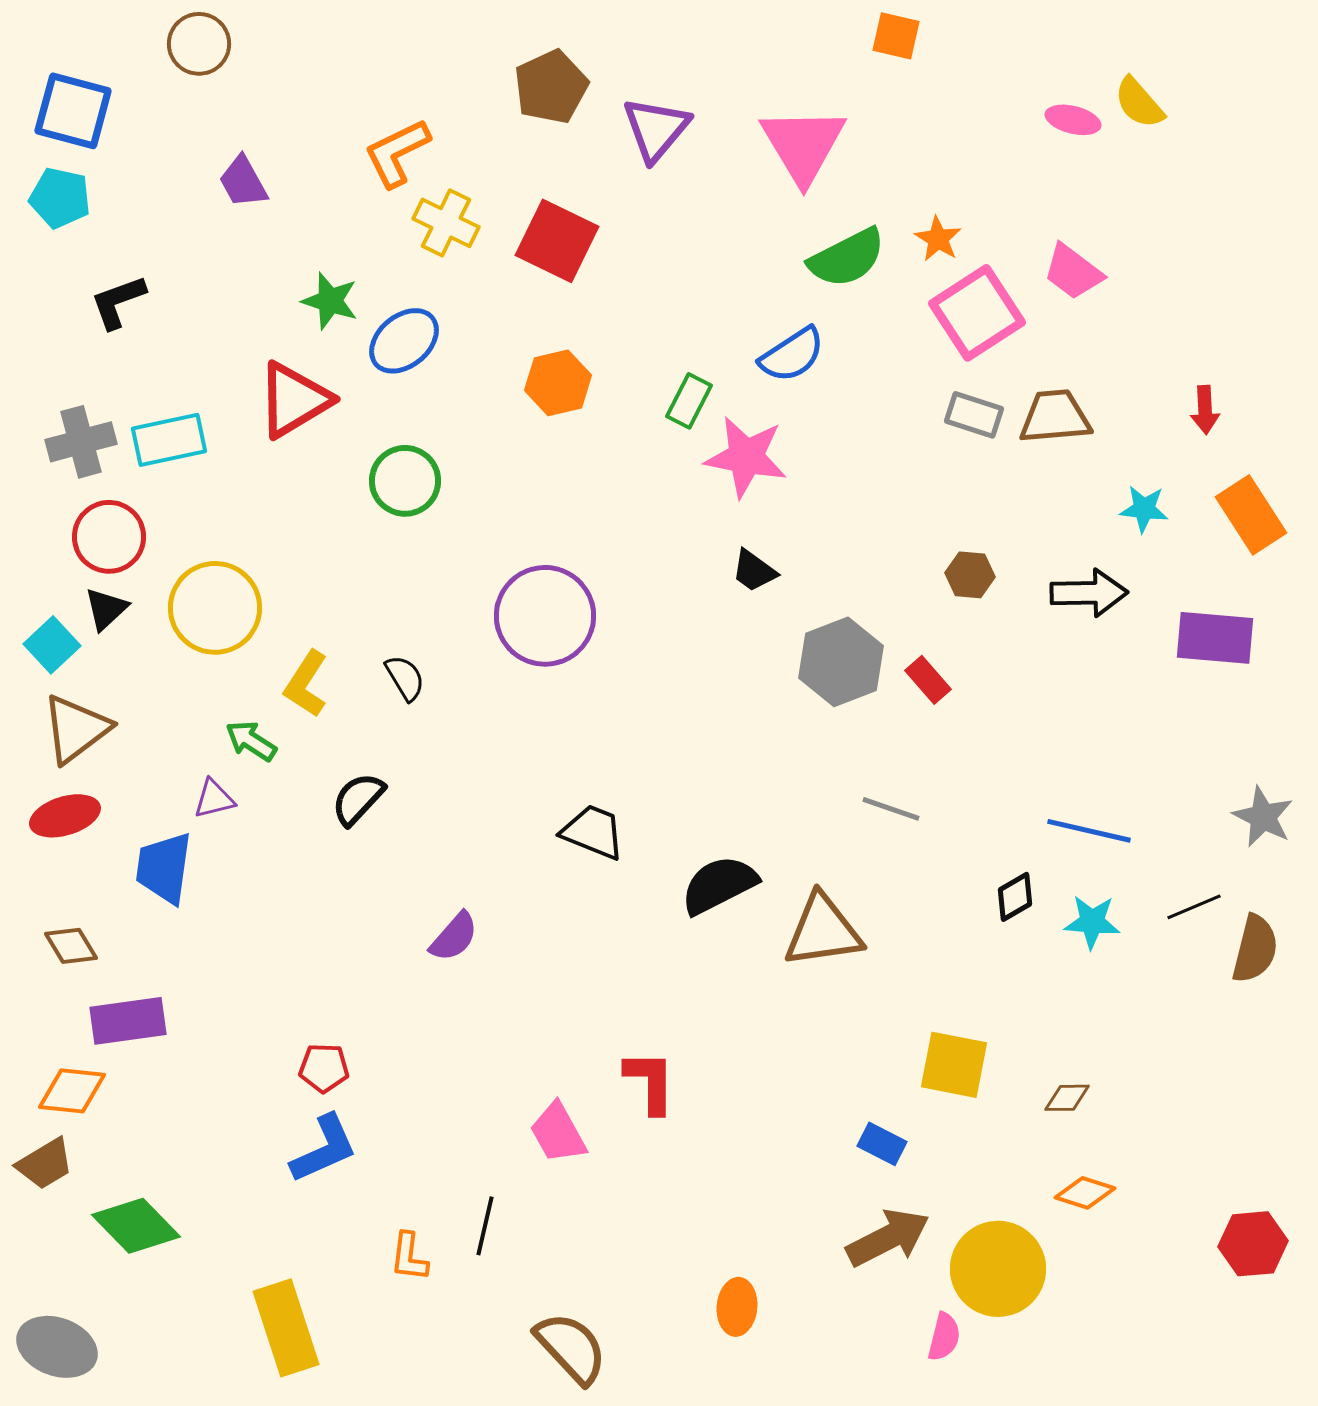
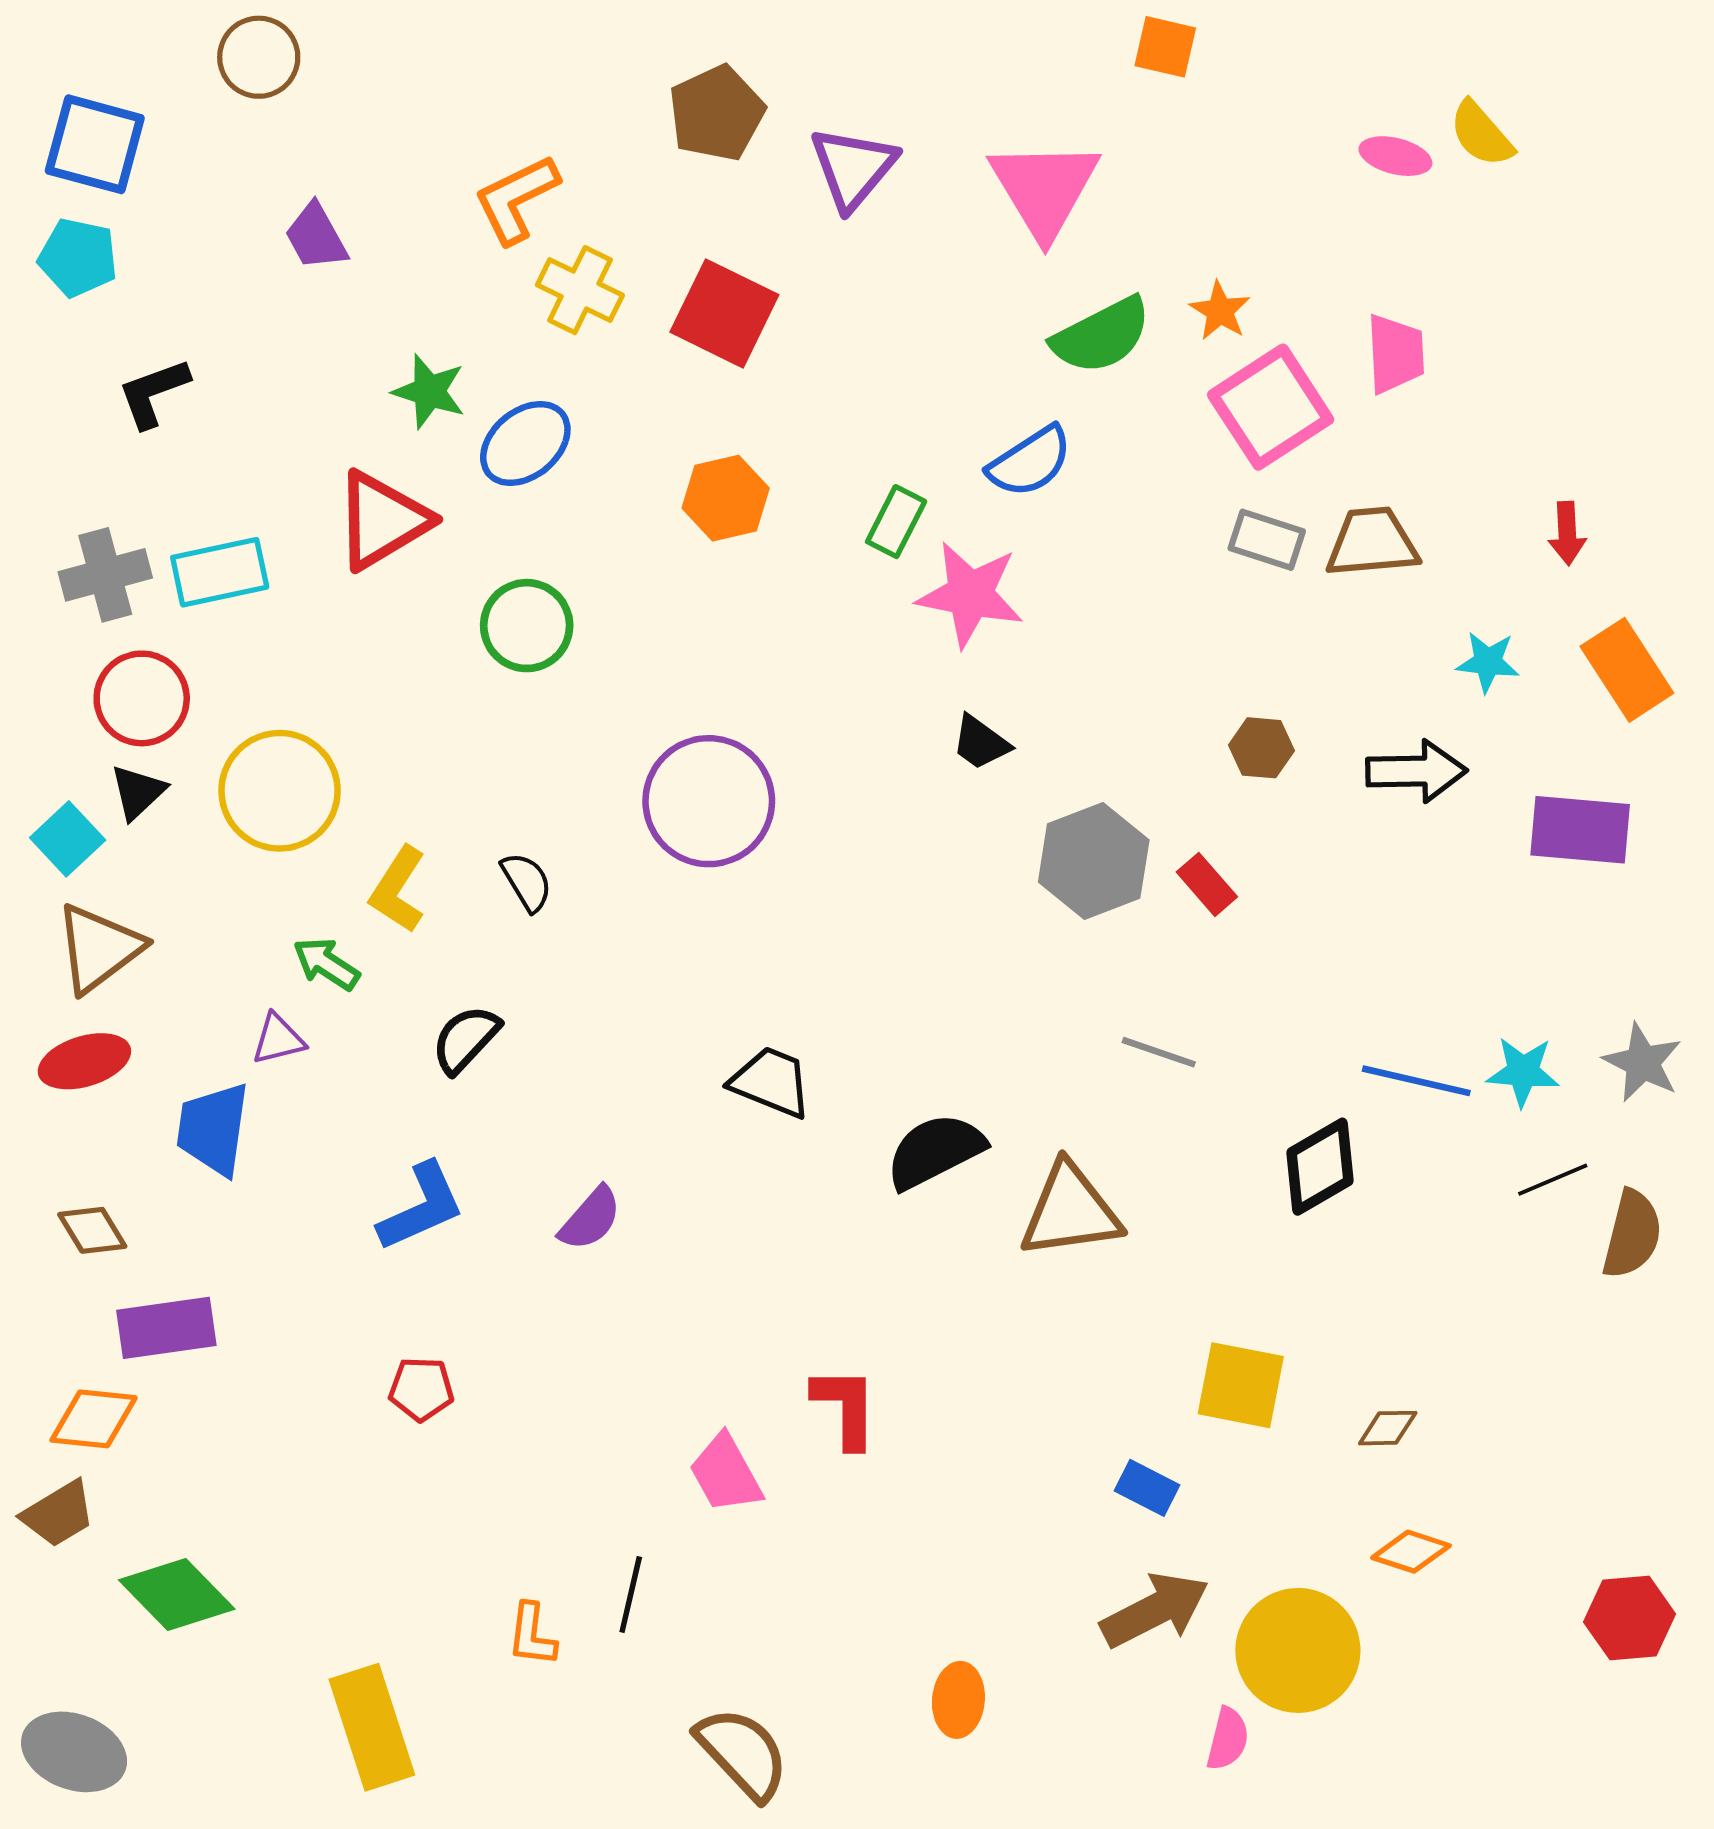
pink trapezoid: (1073, 272) -> (1395, 354), turned -130
black diamond: (1015, 897) -> (1320, 1167), size x1.5
cyan star: (1092, 922) -> (1523, 1072), moved
blue L-shape: (324, 1149) -> (421, 1207), moved

